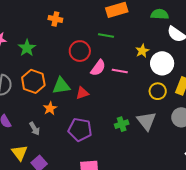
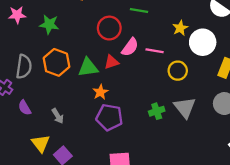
green star: (27, 48) -> (49, 24), turned -30
yellow circle: (158, 91) -> (178, 71), moved
red triangle: (82, 93) -> (111, 62), moved
orange star: (50, 108) -> (100, 92), moved

